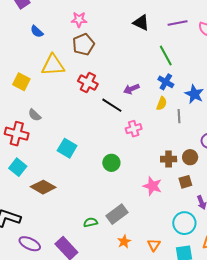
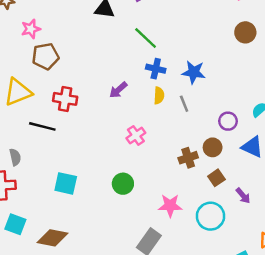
brown pentagon: (83, 44) -> (45, 56), turned 30
black line: (112, 105) -> (42, 126), moved
gray semicircle: (35, 115) -> (15, 157), turned -128
pink star: (152, 186) -> (170, 206), moved
cyan circle: (184, 223) -> (210, 216), moved

